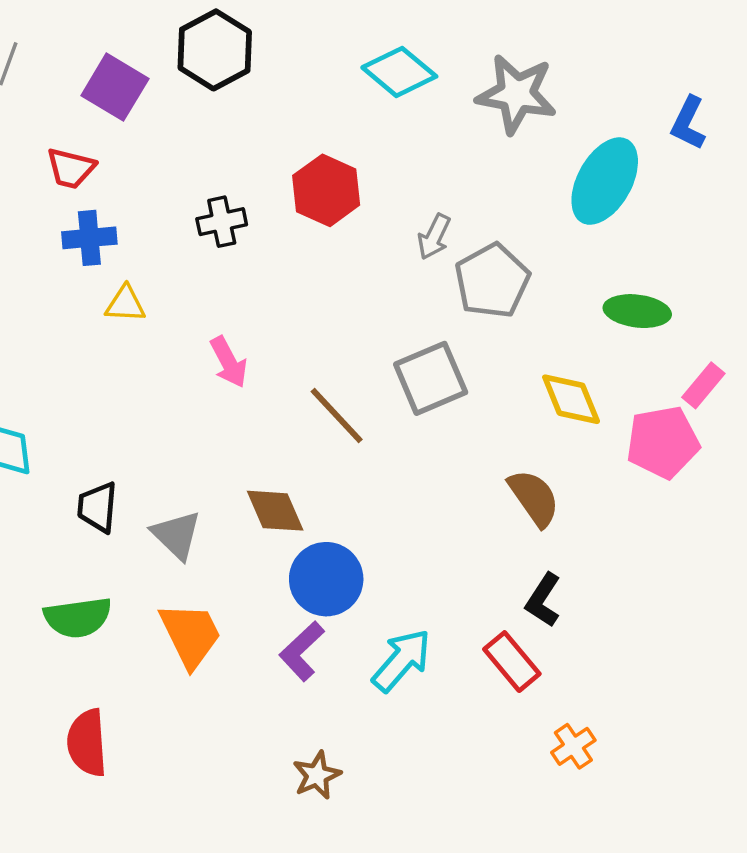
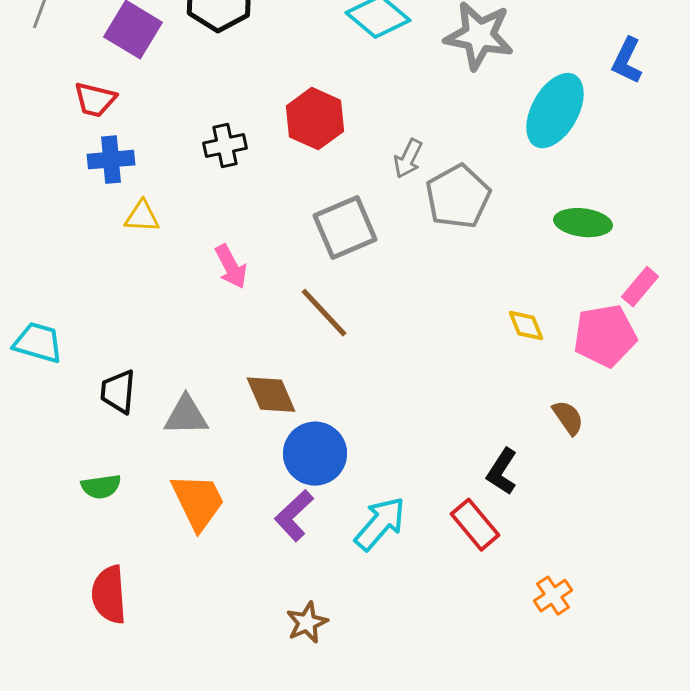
gray square: (431, 378) -> (345, 228), moved
yellow diamond: (571, 399) -> (526, 326), moved, size x0.7
brown semicircle: (534, 498) -> (568, 418), moved, size x0.7
gray triangle: (176, 535) -> (186, 416), turned -45
green semicircle: (78, 617) -> (101, 487), size x0.7
orange cross: (573, 746) -> (553, 596), moved

